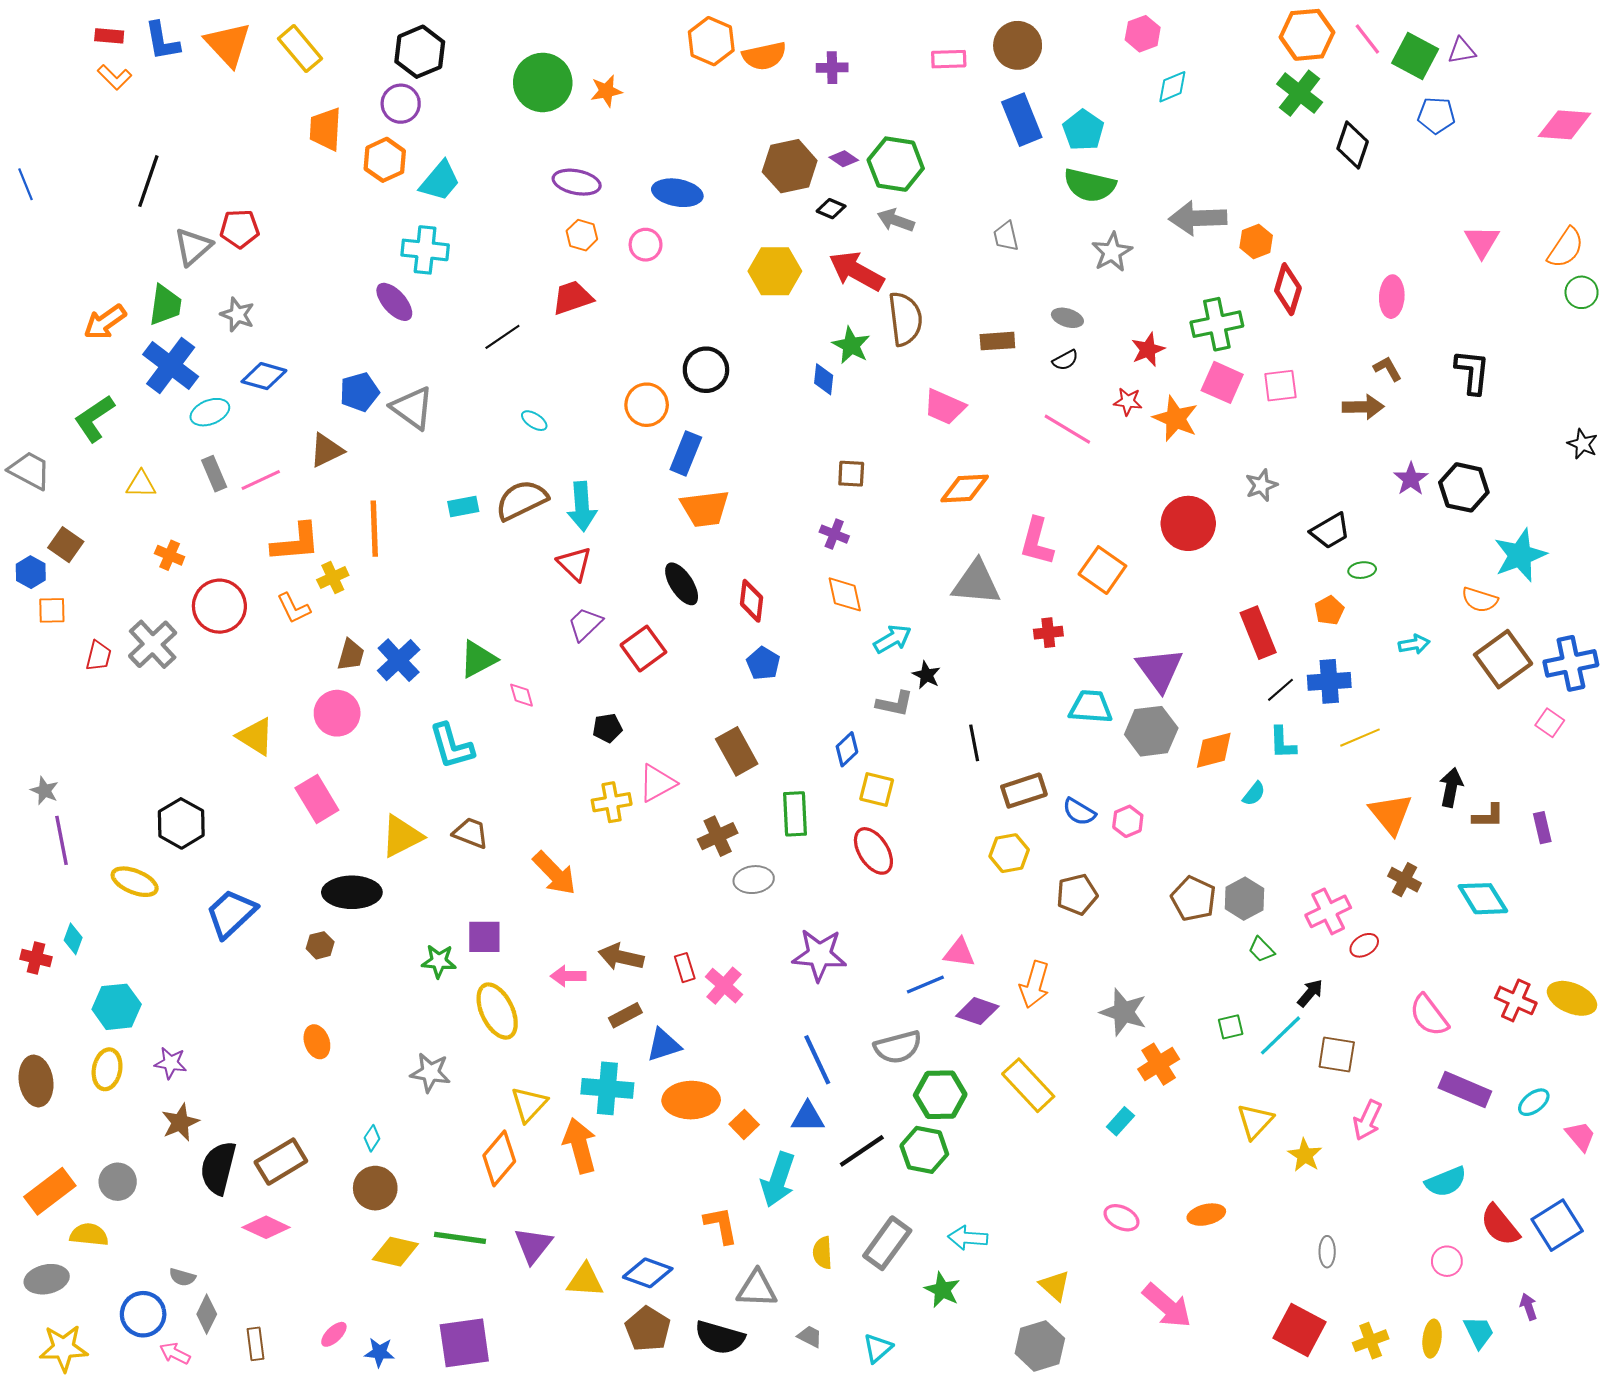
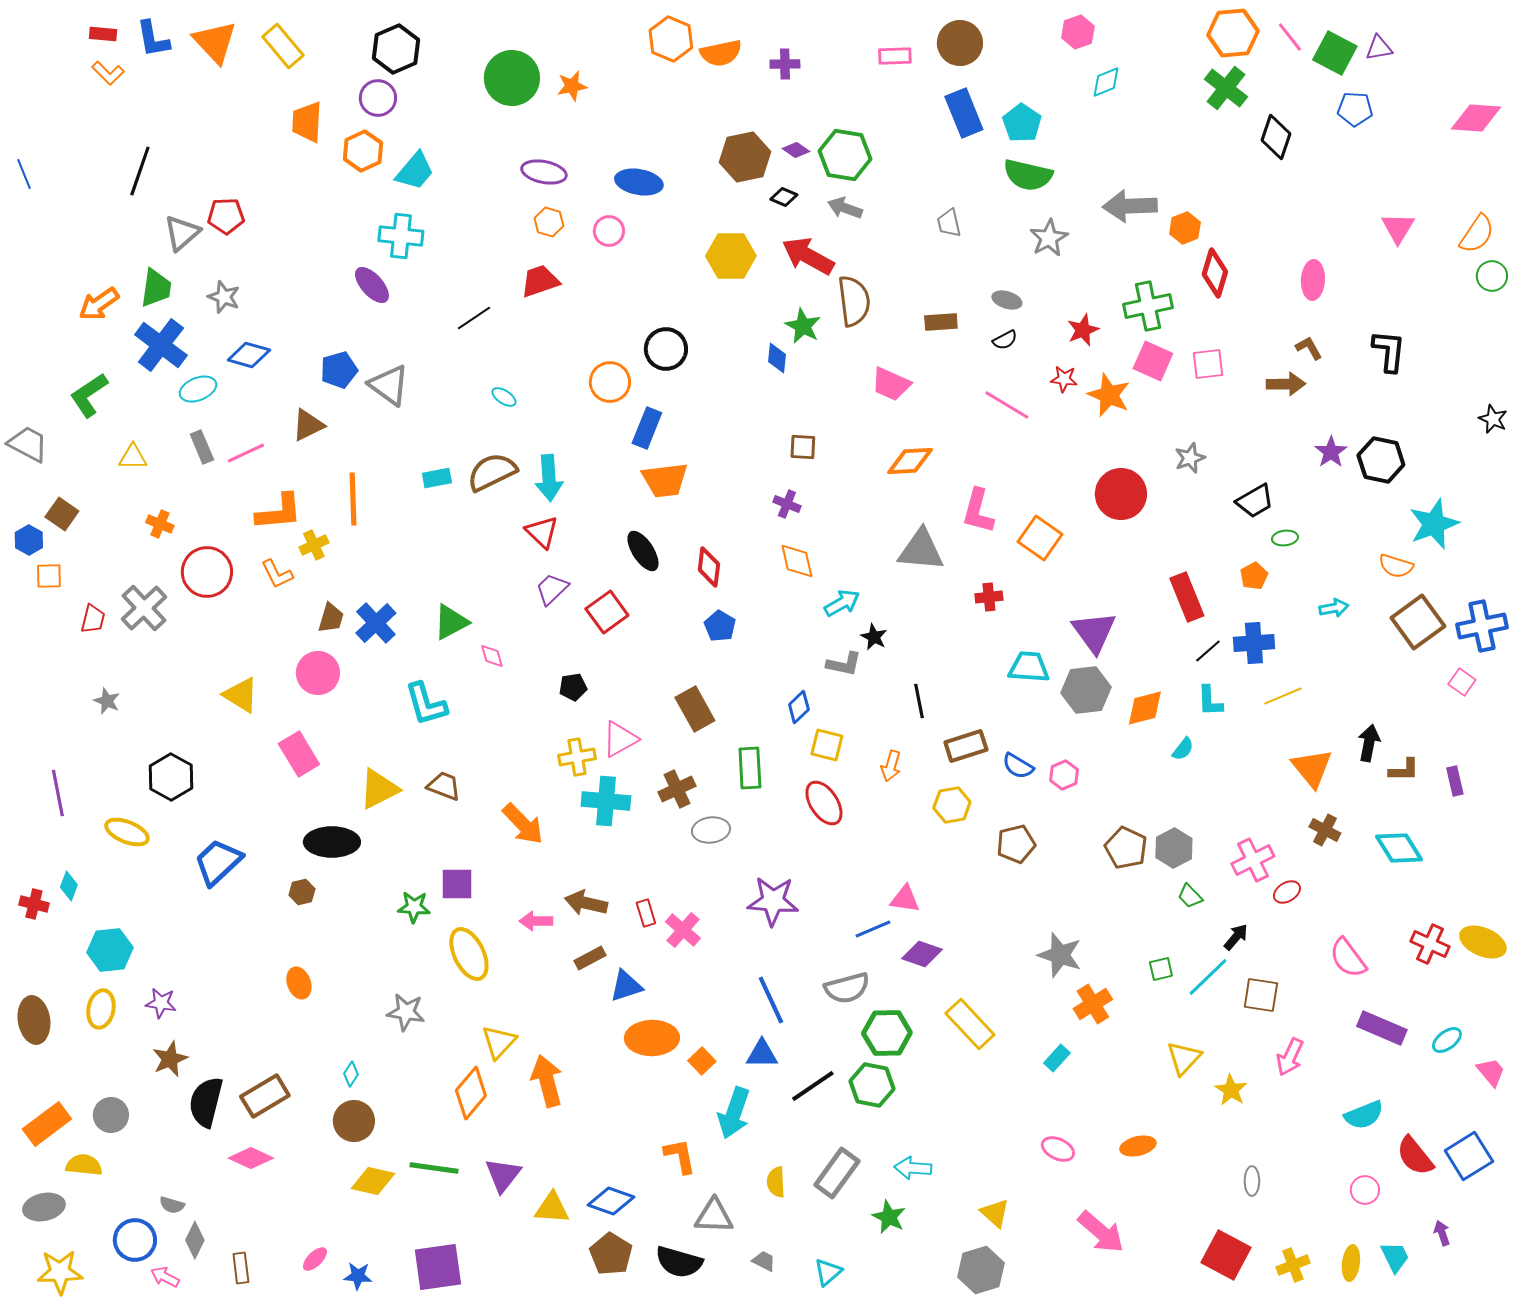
gray star: (45, 791) -> (107, 701), moved
orange arrow: (1035, 985) -> (891, 766), moved, size x0.7
cyan cross: (607, 1088) -> (606, 801), moved

